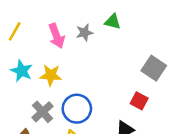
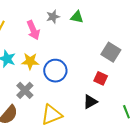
gray star: (85, 33) -> (53, 17), moved
blue circle: (77, 109) -> (55, 71), moved

